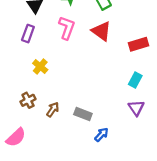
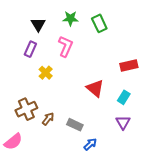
red triangle: (101, 31) -> (95, 88), moved
yellow cross: (40, 67) -> (46, 73), moved
brown cross: (28, 100) -> (26, 109), size x1.5

